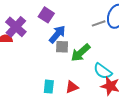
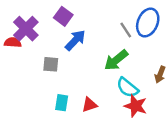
gray line: (99, 23) -> (126, 30), turned 72
gray square: (62, 47) -> (51, 64), moved
green arrow: (81, 53) -> (116, 60), moved

